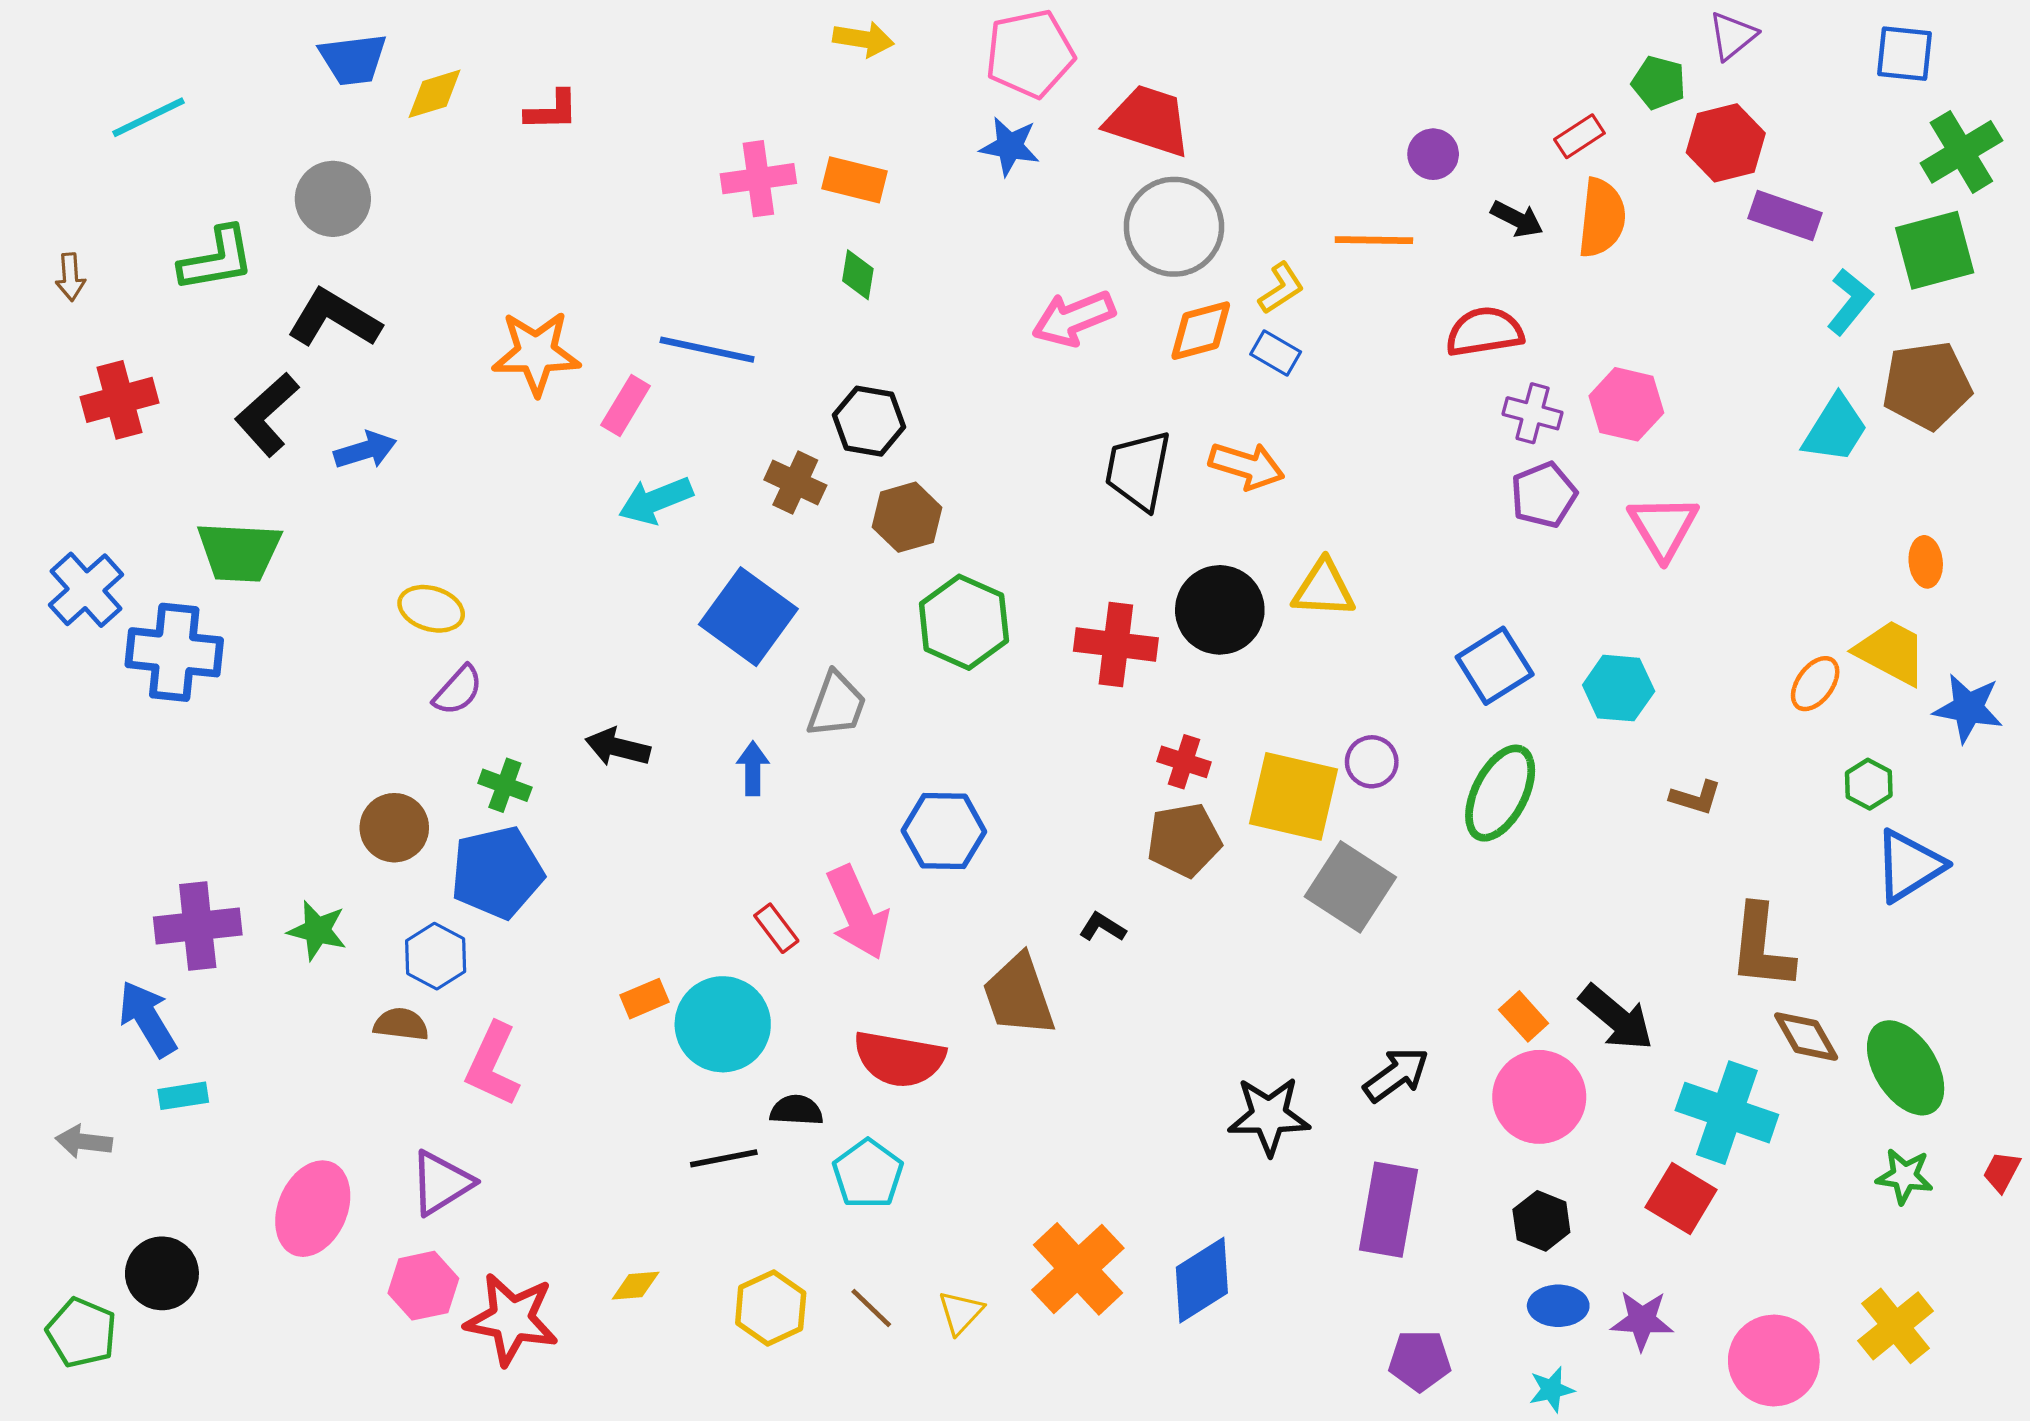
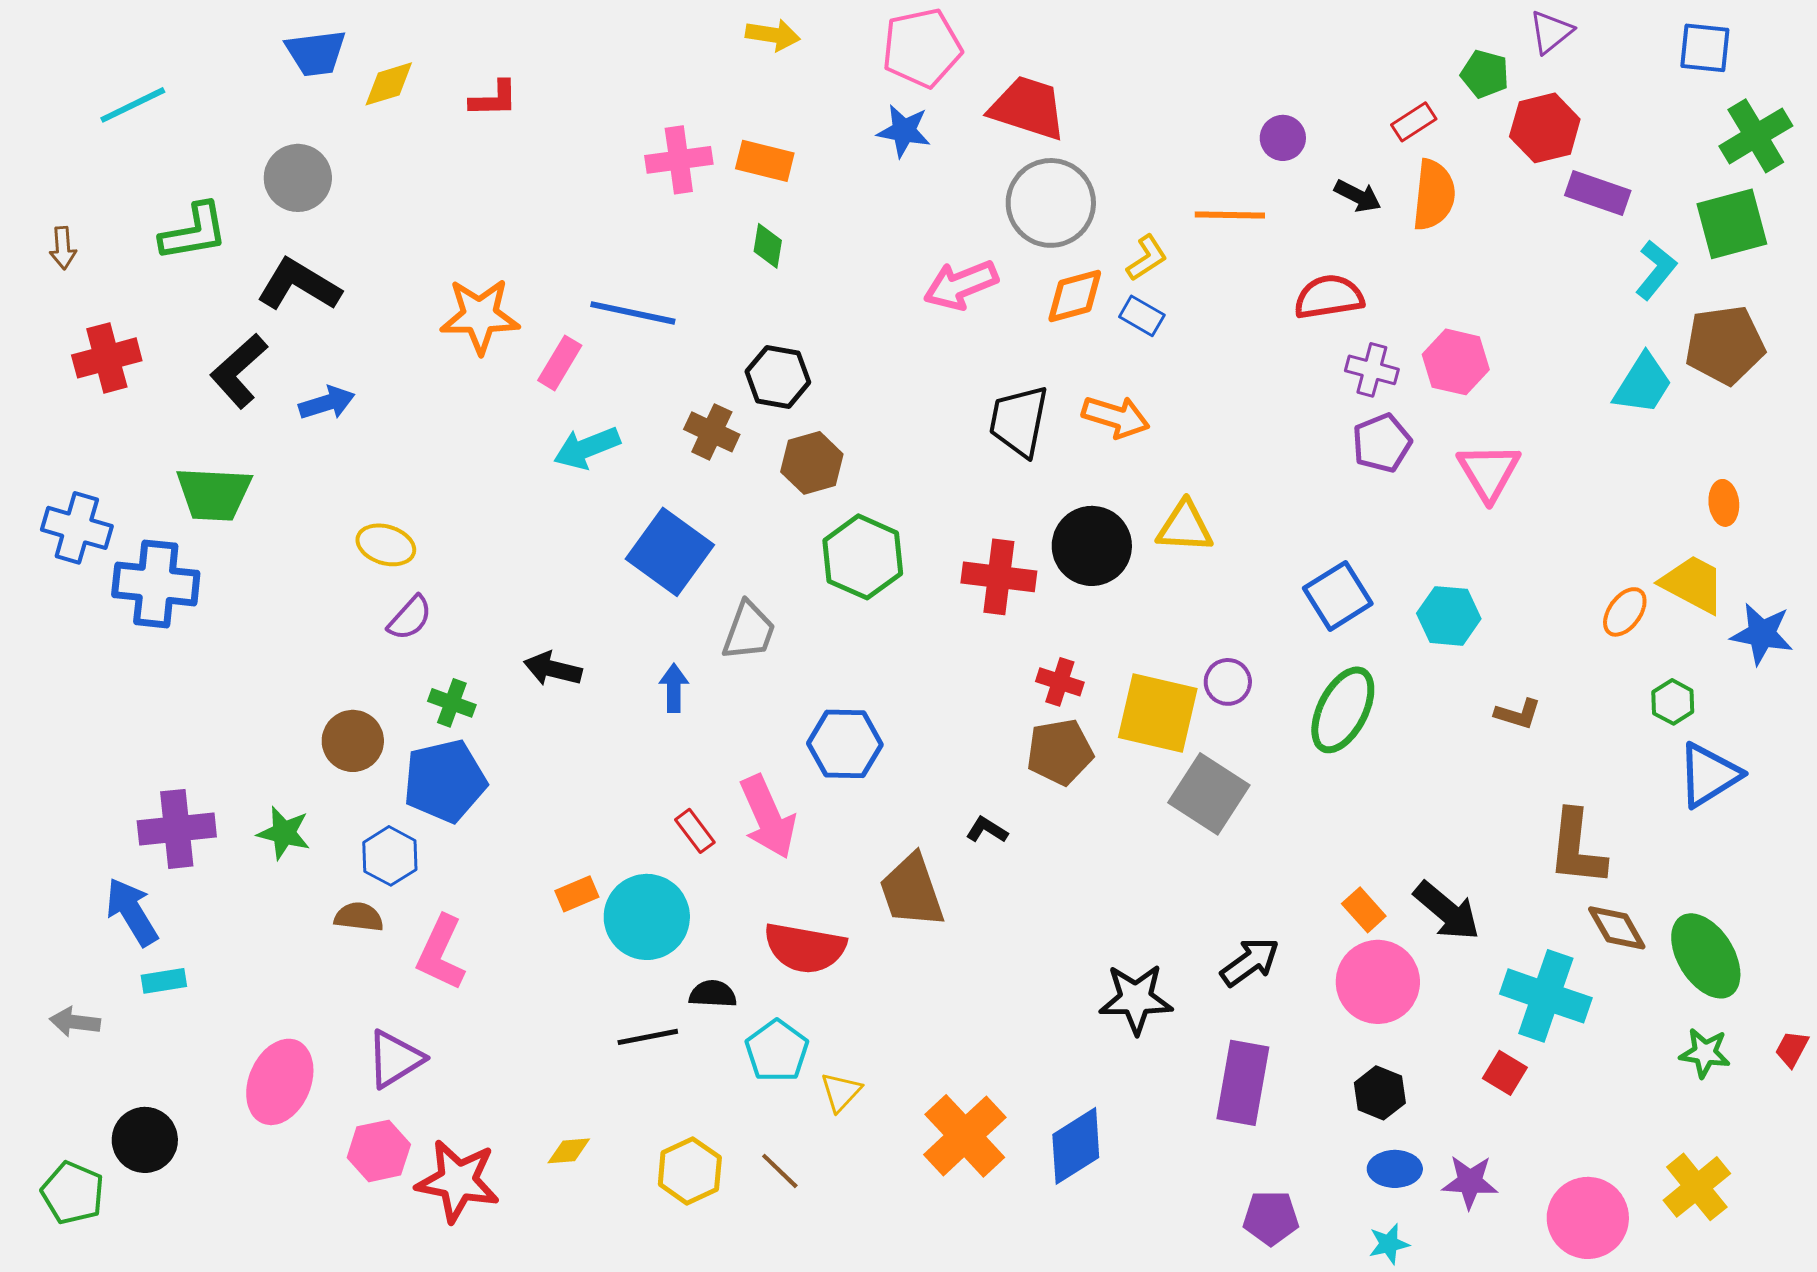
blue cross: (86, 590) -> (77, 528), turned -32
red square: (1681, 1199) -> (1505, 1073), size x0.7
yellow triangle: (961, 1312) -> (841, 1092), moved

